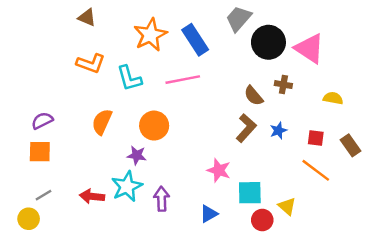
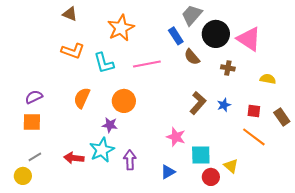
blue rectangle: (195, 40) -> (176, 36), moved, size x0.7
brown semicircle: (254, 96) -> (192, 57), moved

